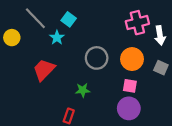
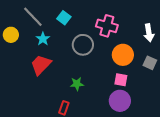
pink cross: (137, 23) -> (107, 26), moved, turned 30
cyan star: (57, 38) -> (43, 39), moved
gray circle: (97, 58) -> (83, 45), moved

